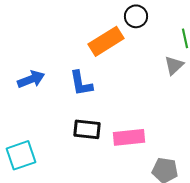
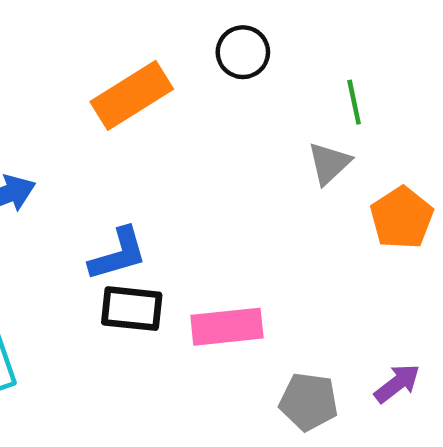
orange rectangle: (106, 41) -> (132, 95), moved
blue L-shape: (81, 83) -> (118, 254), moved, turned -96

